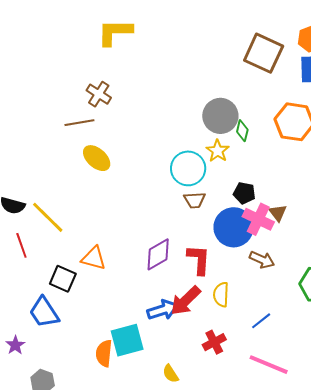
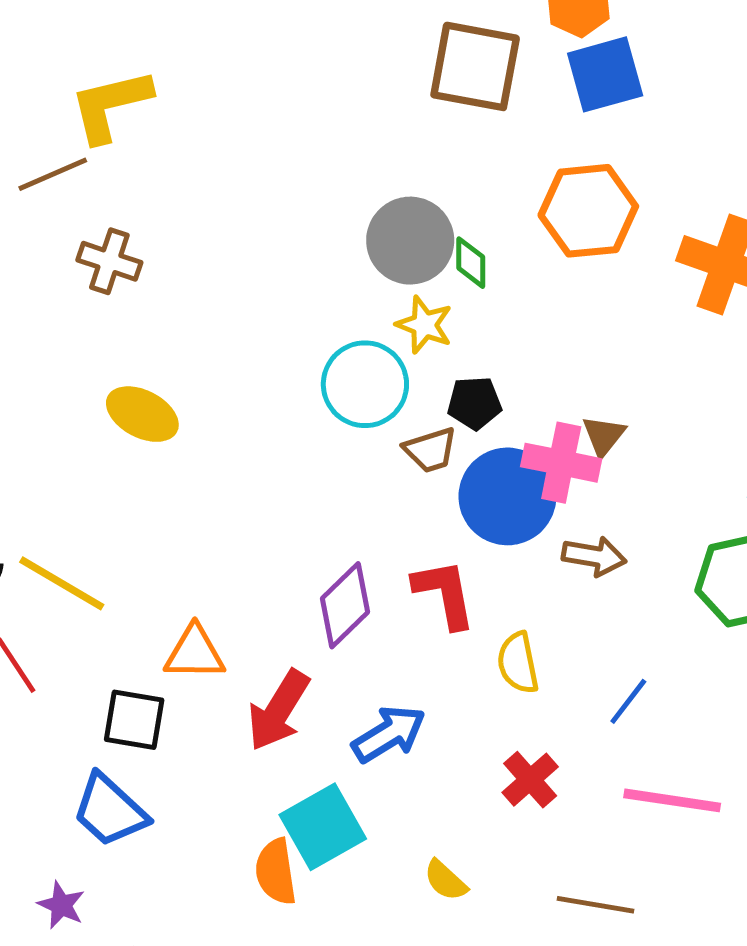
brown line: (79, 123) -> (53, 174), moved
black pentagon: (244, 193) -> (474, 403), moved
brown trapezoid: (195, 200) -> (430, 450), moved
brown triangle: (278, 213) -> (604, 436), turned 30
red arrow: (185, 301) -> (279, 710), moved

